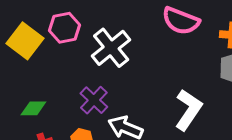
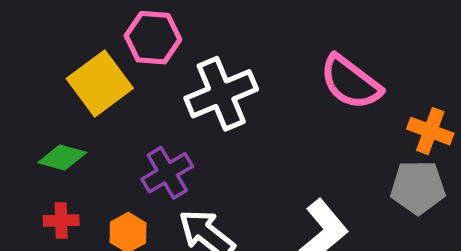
yellow square: (25, 41) -> (100, 83), moved

